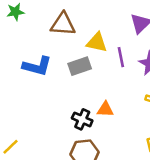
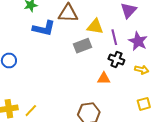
blue L-shape: (37, 66) -> (44, 28), moved
black cross: (82, 119) -> (116, 59), moved

